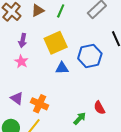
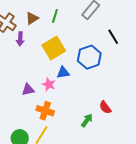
purple arrow: (23, 41) -> (20, 39), moved
pink star: (21, 61) -> (49, 84), moved
purple triangle: (17, 98) -> (28, 90), moved, turned -40

